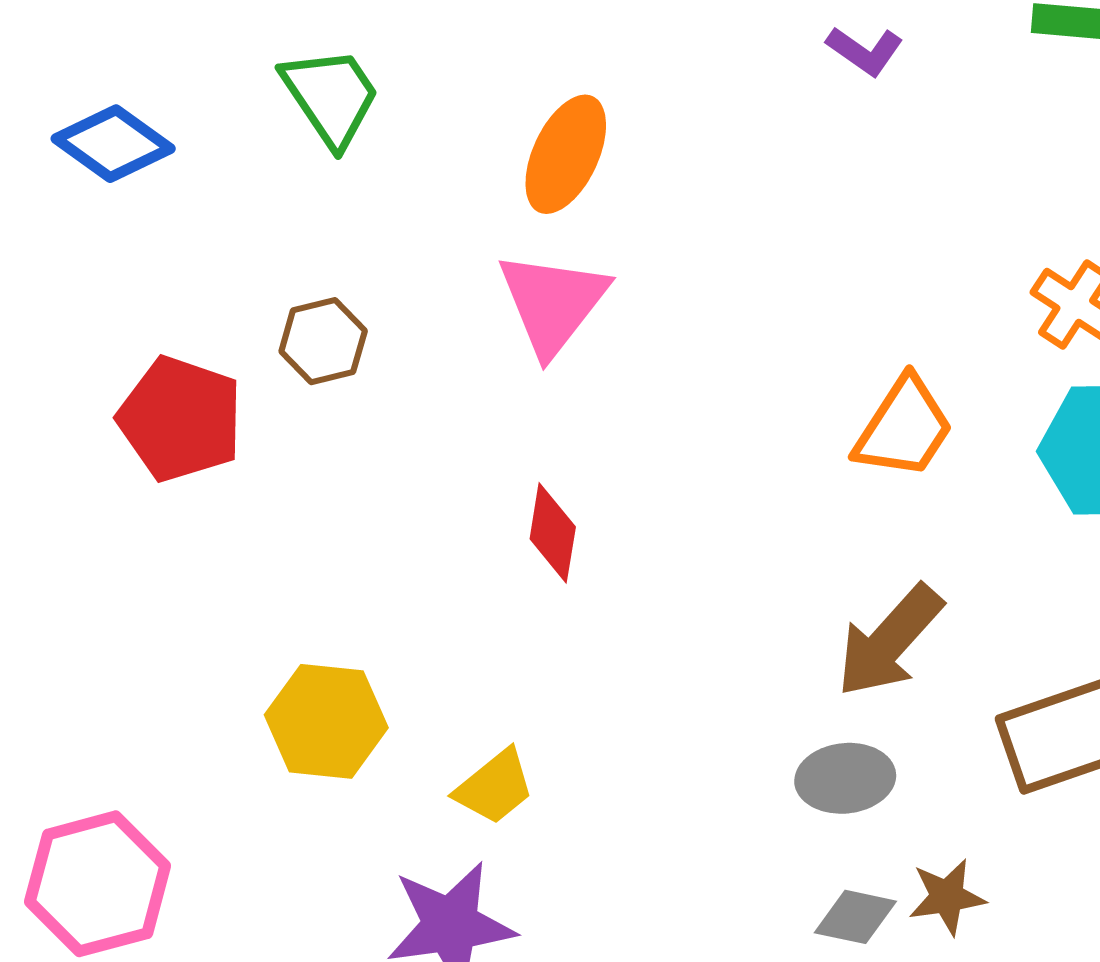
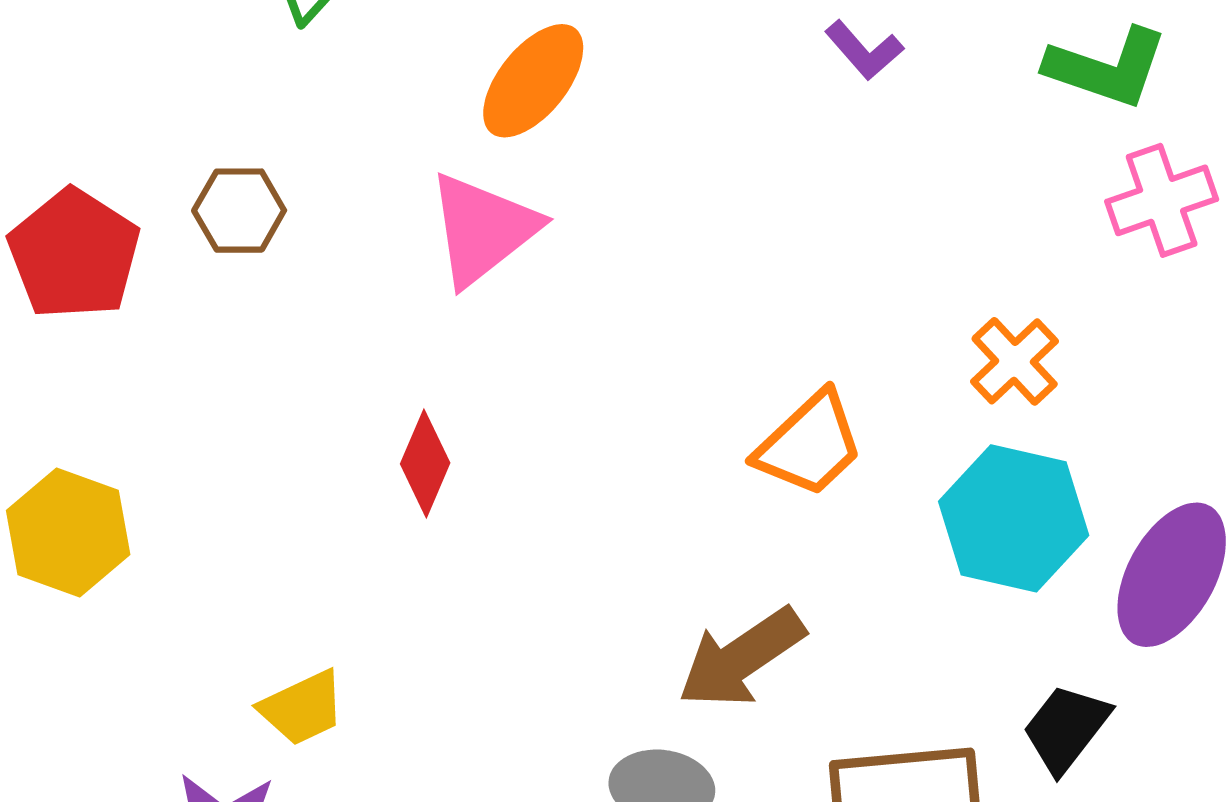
yellow hexagon: (326, 721) -> (68, 532), moved

